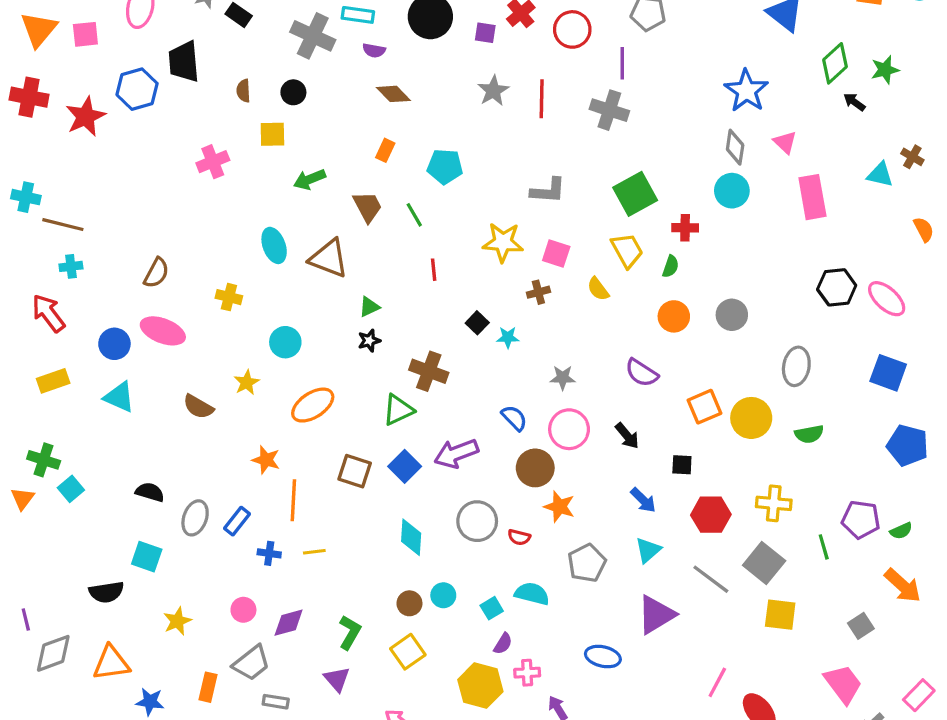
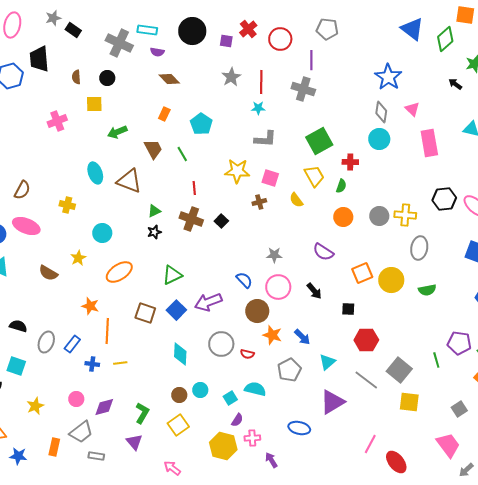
green diamond: (835, 63) -> (445, 39), moved
cyan pentagon: (445, 166) -> (201, 124), turned 30
cyan star: (508, 337) -> (258, 108), moved
brown cross: (429, 371) -> (191, 219), moved
blue arrow: (643, 500) -> (302, 337), moved
yellow cross: (774, 503) -> (405, 215), moved

